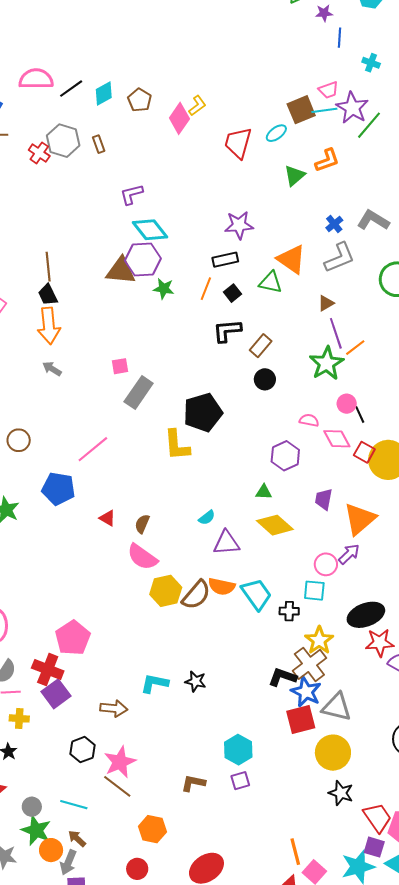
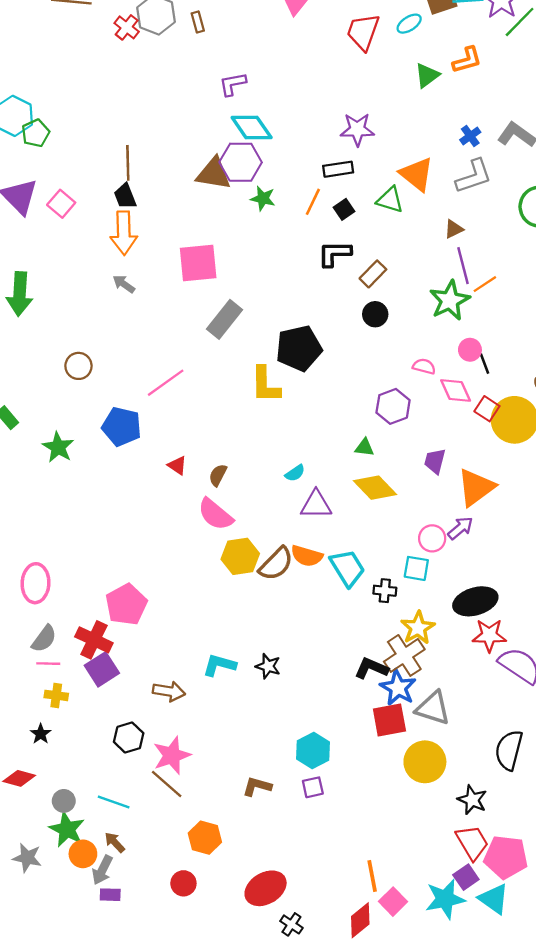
pink square: (120, 366) -> (198, 263), moved, size x2.0
black star: (341, 793) -> (472, 800), moved
purple square: (374, 847) -> (466, 877), turned 35

